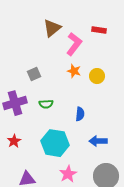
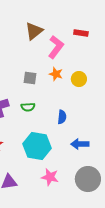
gray square: (34, 74) -> (30, 78), moved, turned 32
pink star: (68, 174) -> (50, 177), turned -30

